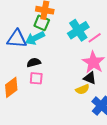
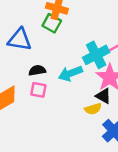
cyan cross: (78, 30) -> (96, 55), moved
cyan arrow: (35, 38) -> (70, 73), moved

